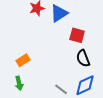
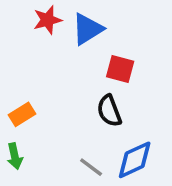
black semicircle: (83, 58) -> (109, 111), moved

